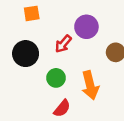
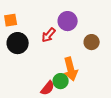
orange square: (32, 13) -> (11, 20), moved
green circle: (56, 78) -> (61, 81), moved

